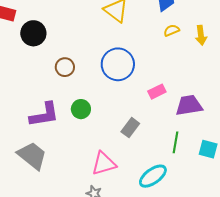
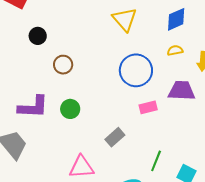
black circle: (33, 33) -> (38, 36), moved, size x0.7
blue circle: (118, 64) -> (136, 70), moved
purple trapezoid: (189, 105) -> (182, 91), moved

